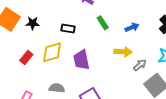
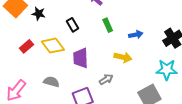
black rectangle: (68, 28) -> (73, 25), turned 40
yellow diamond: (52, 52) -> (53, 46), turned 60
gray arrow: (140, 65) -> (106, 79), moved

